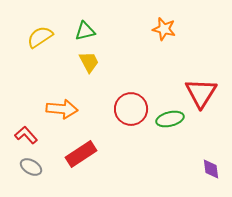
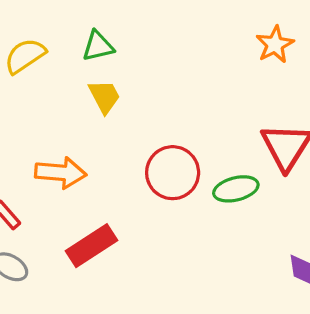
orange star: (164, 29) -> (275, 44), moved, turned 30

